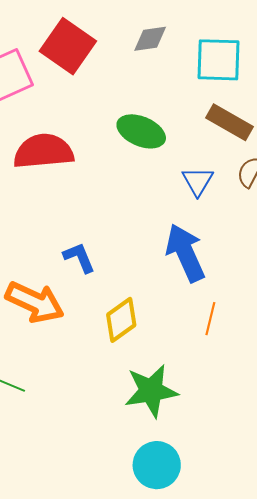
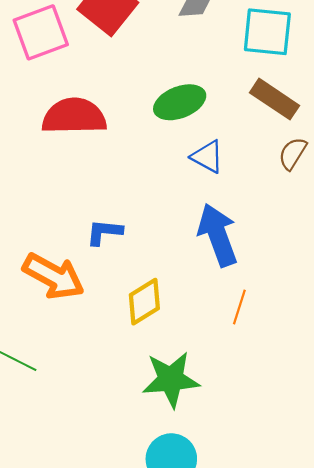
green ellipse: (141, 131) -> (180, 102), turned -48
blue triangle: (198, 181) -> (207, 157), moved, turned -36
blue L-shape: (79, 258) -> (104, 232), turned -66

